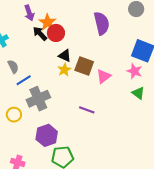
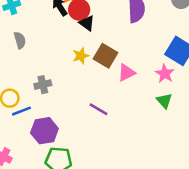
black triangle: (65, 56) -> (87, 23), moved
blue line: (24, 80) -> (21, 111), moved
gray cross: (38, 99) -> (43, 85), size x0.6

